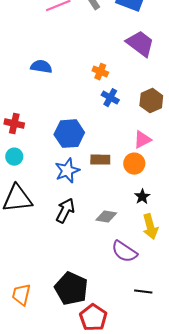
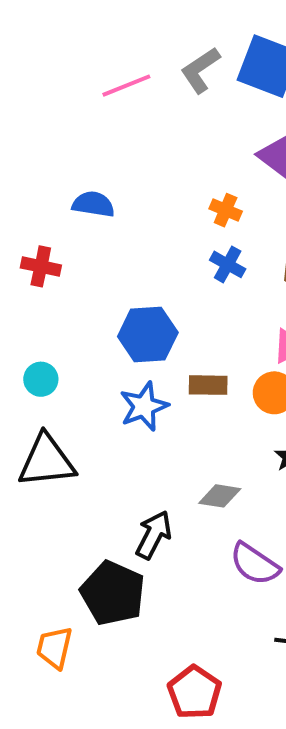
orange cross: (100, 72) -> (226, 210), moved
red cross: (14, 124) -> (41, 266), moved
black arrow: (65, 211) -> (154, 535), moved
black pentagon: (71, 289) -> (113, 593), moved

